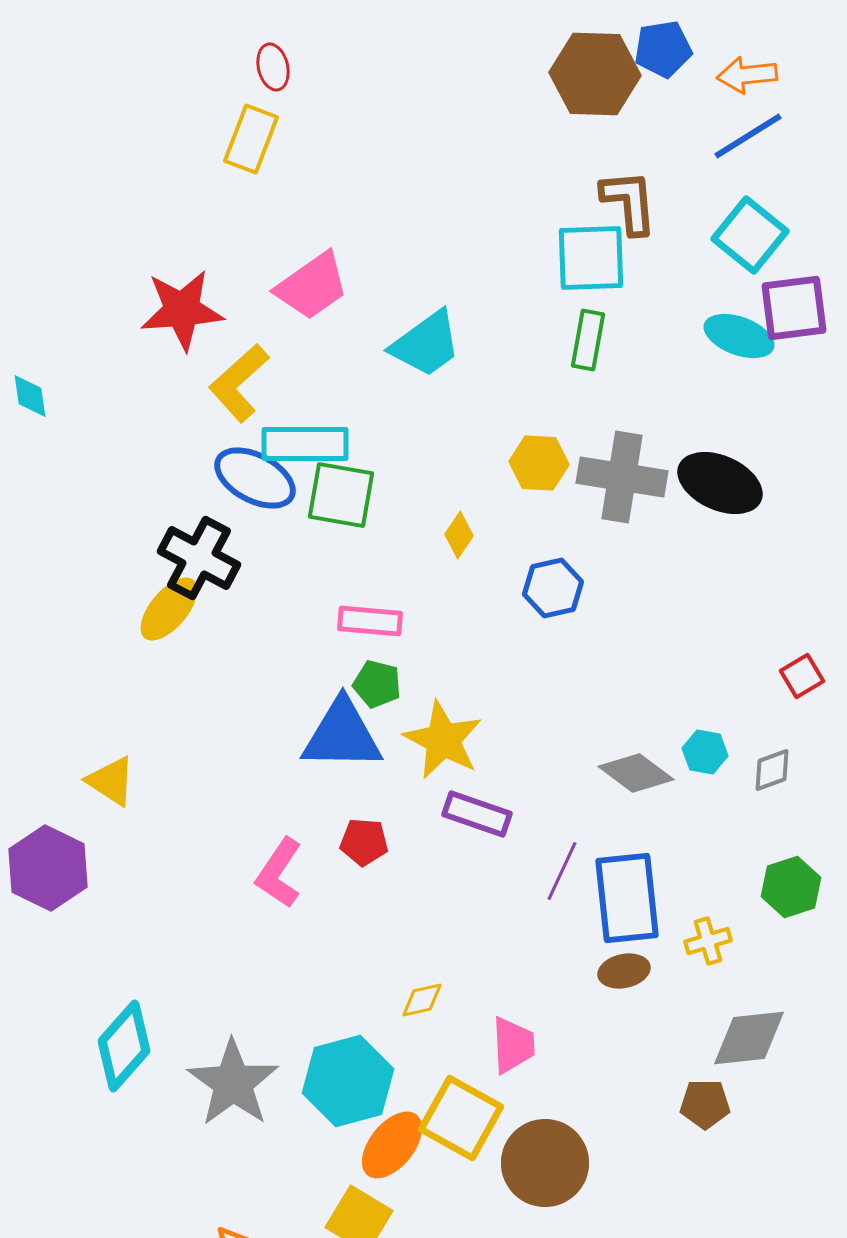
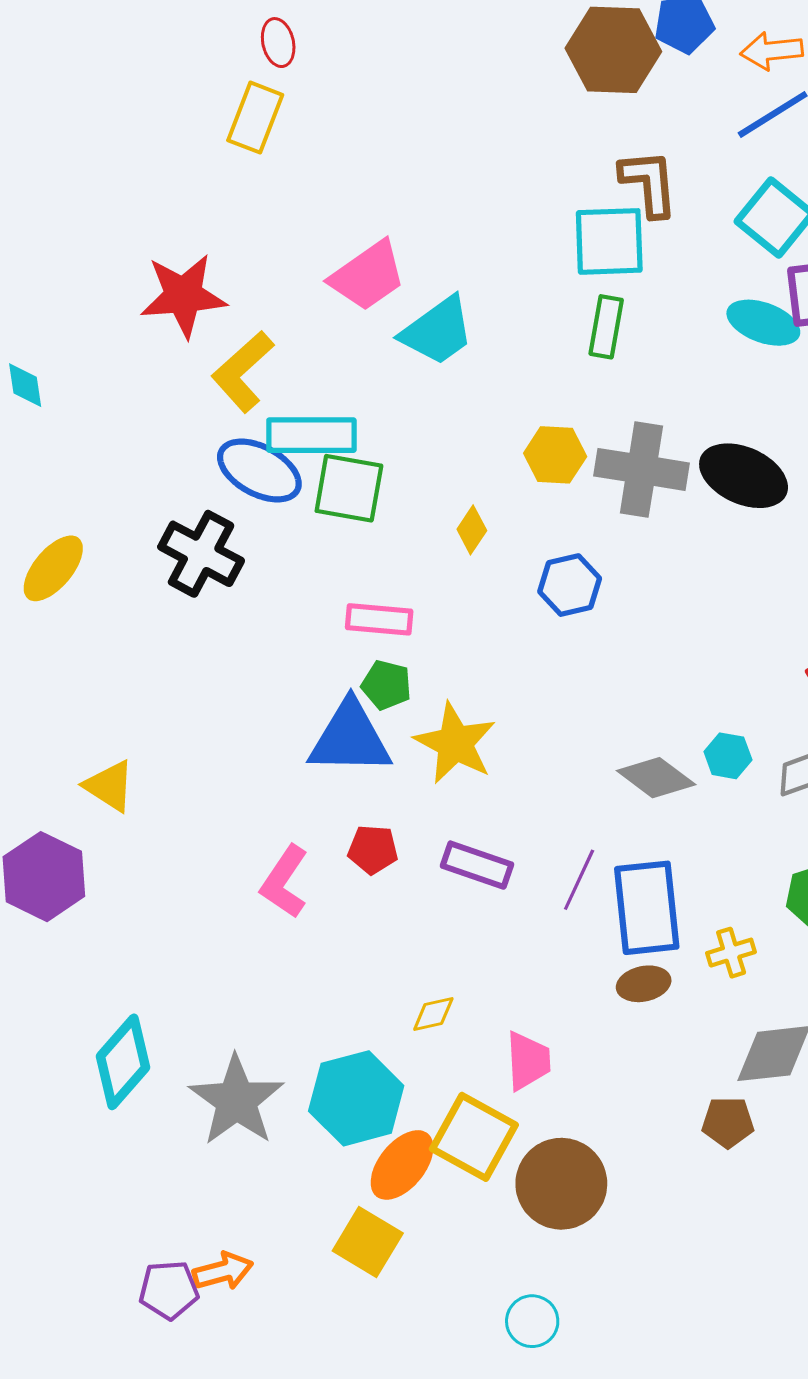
pink trapezoid: (312, 286) -> (368, 276), moved
yellow ellipse: (169, 609) -> (53, 568), moved
purple rectangle: (477, 814) -> (477, 865), moved

